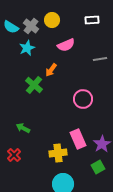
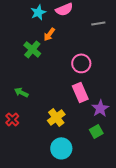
cyan star: (27, 48) -> (38, 12), moved
pink rectangle: (78, 139) -> (80, 92), moved
yellow cross: (58, 153) -> (56, 117), turned -30

